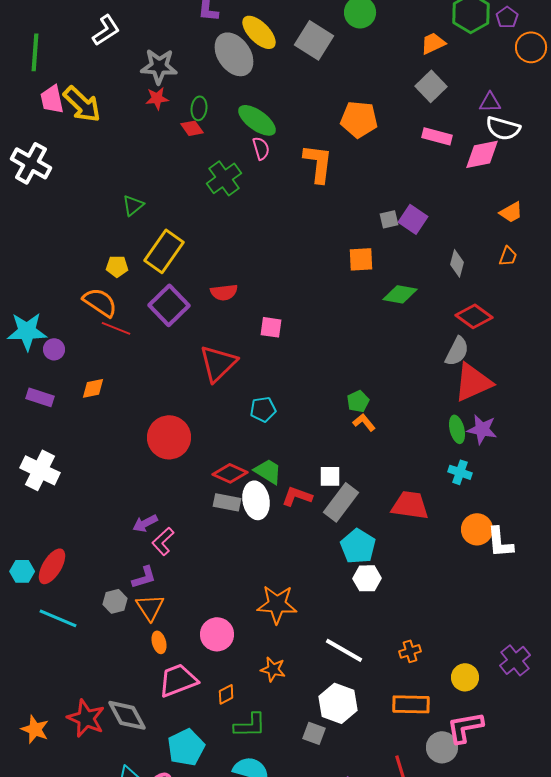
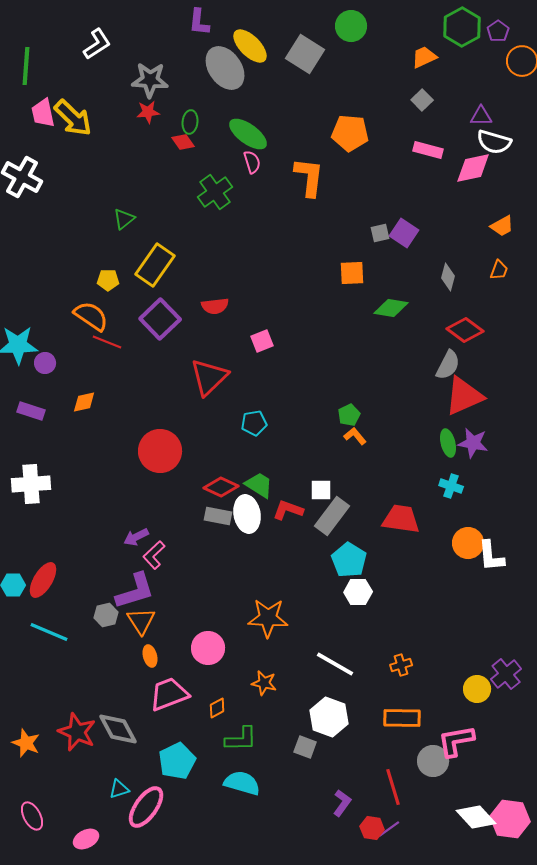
gray square: (431, 86) -> (422, 100), size x0.7
pink square: (271, 327) -> (262, 341), turned -30
white cross: (40, 470) -> (31, 484), turned -30
purple L-shape: (144, 577) -> (135, 591), size x1.6
yellow circle: (465, 677) -> (477, 689), moved

